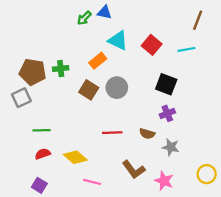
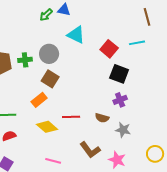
brown line: (198, 20) -> (147, 17), turned -36
red square: (152, 45) -> (109, 49), moved
orange rectangle: (98, 61) -> (39, 100), moved
gray circle: (117, 88) -> (49, 54), moved
yellow diamond: (75, 157) -> (47, 127), moved

